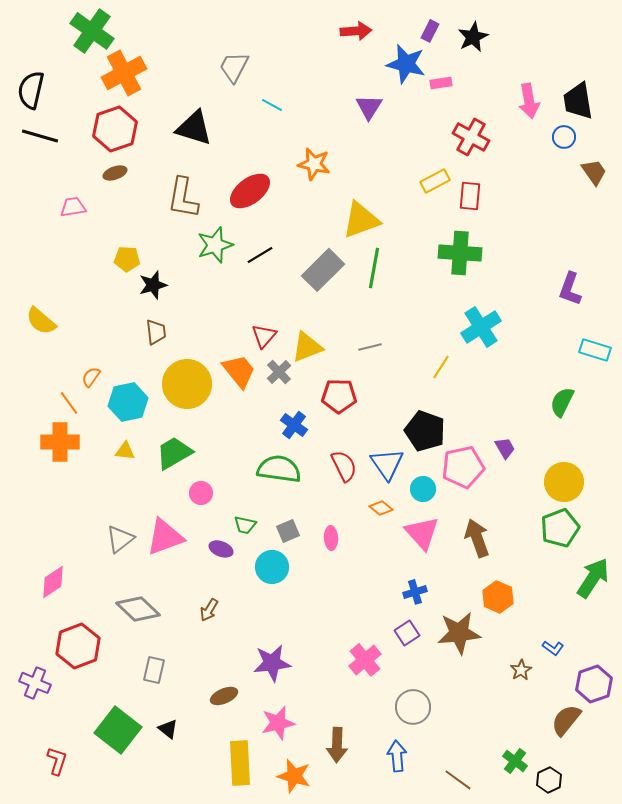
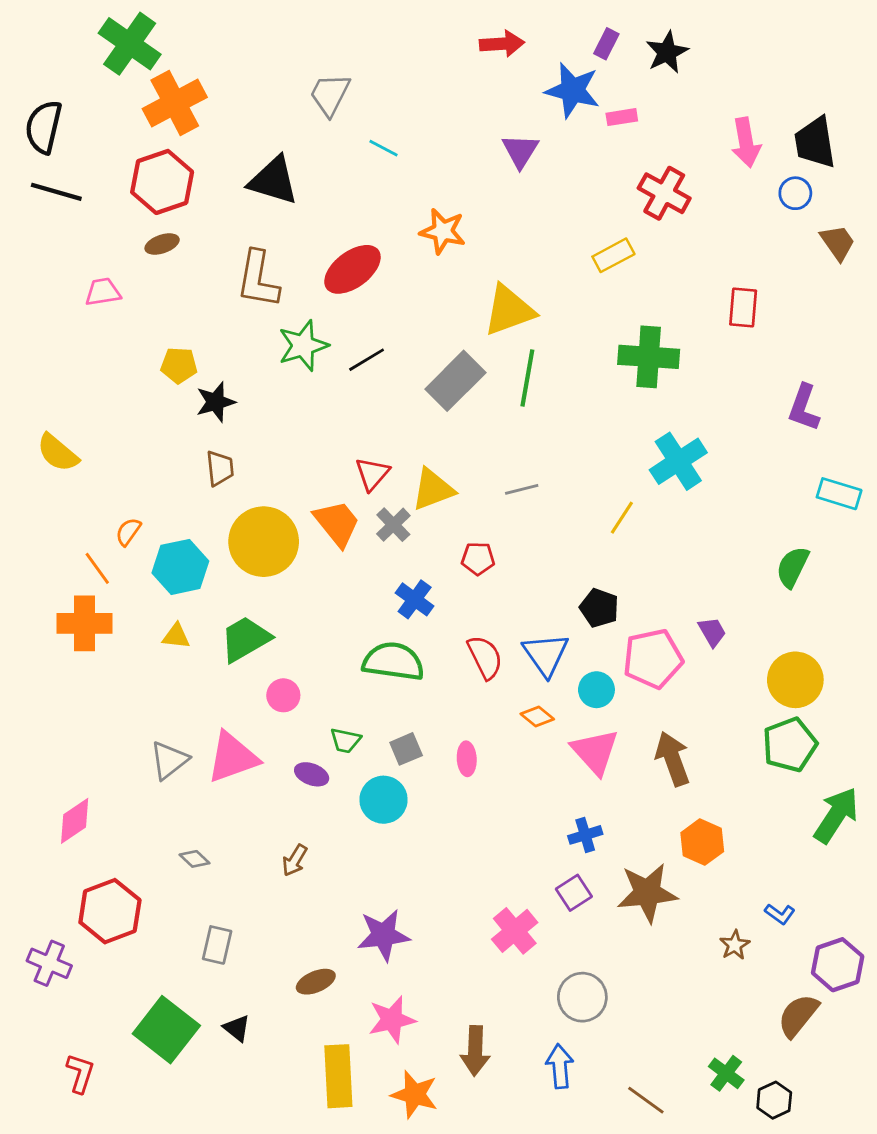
red rectangle: (470, 196) -> (743, 307), moved
red pentagon: (339, 396) -> (478, 559), size x0.7
black pentagon: (425, 431) -> (599, 608), size x0.7
gray diamond: (138, 609) -> (195, 859), size x0.5

